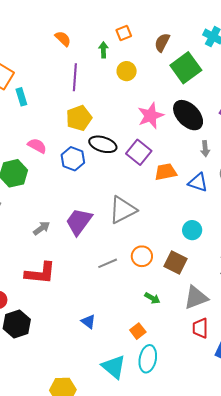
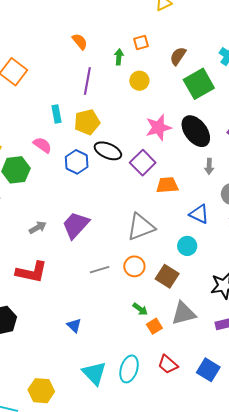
cyan rectangle: (21, 97) -> (56, 114), moved
blue triangle: (198, 182) -> (199, 214), moved
gray triangle: (123, 210) -> (141, 227), moved
red trapezoid: (200, 328) -> (168, 364), moved, turned -55
orange square: (138, 331) -> (154, 326), moved

